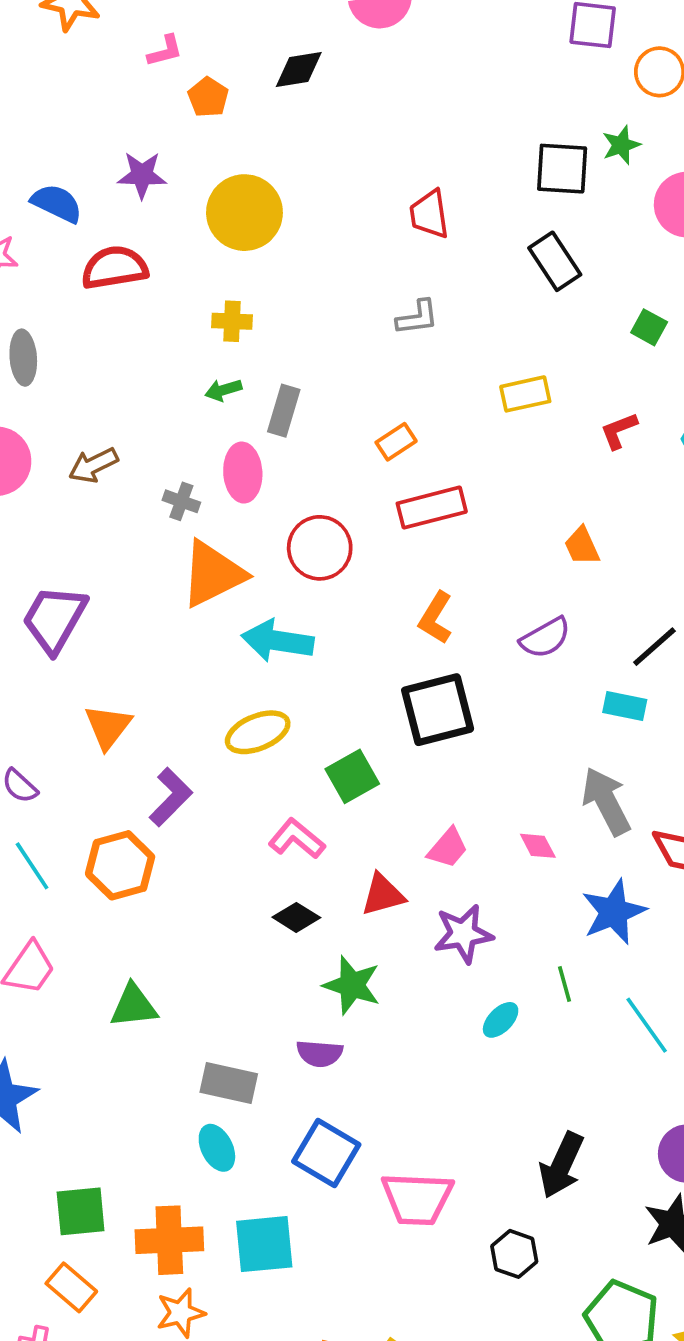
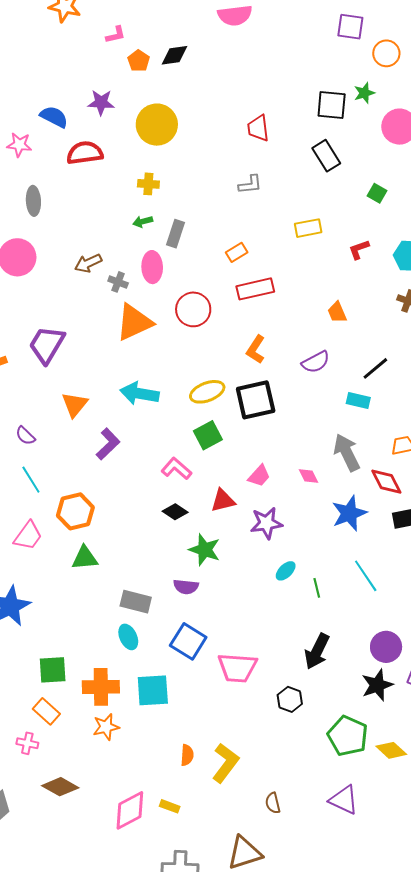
black diamond: (299, 69) -> (175, 55), moved
brown arrow: (93, 465) -> (88, 263), moved
cyan arrow: (278, 641) -> (139, 393), moved
yellow ellipse: (258, 732) -> (207, 392), moved
orange hexagon: (120, 865) -> (75, 511), moved
green line: (565, 984) -> (317, 588), moved

